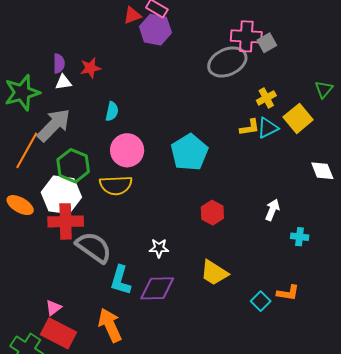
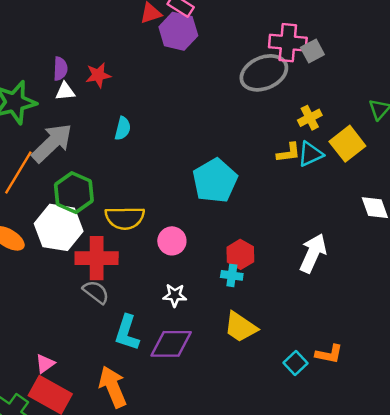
pink circle: (127, 150) -> (172, 241), moved, size x0.7
white arrow: (272, 210) -> (313, 253), size x1.5
red cross: (66, 221) -> (97, 258), moved
cyan cross: (300, 237) -> (232, 275), moved
gray semicircle: (94, 247) -> (96, 292), size x0.6

